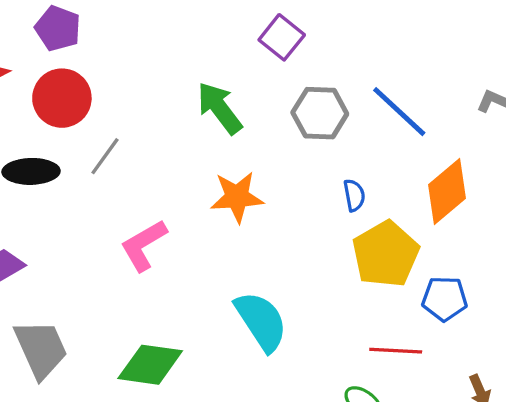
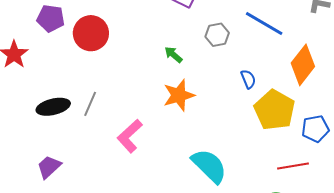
red circle: (62, 98) -> (91, 33), moved
green arrow: (220, 108) -> (173, 55), moved, size x0.6
gray hexagon: (320, 113) -> (217, 35), size x0.7
gray line: (105, 156) -> (90, 104), moved

